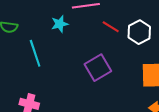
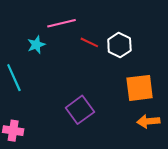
purple square: (98, 68) -> (80, 110), moved

